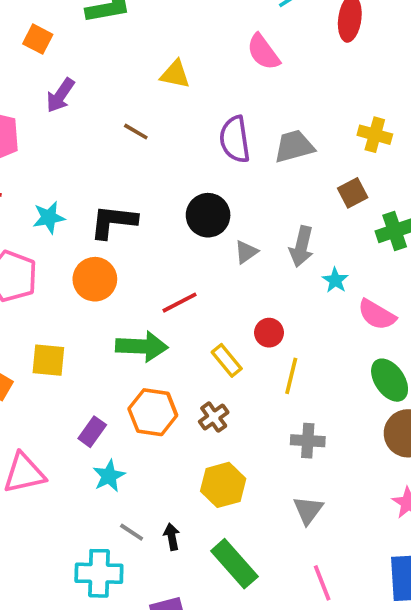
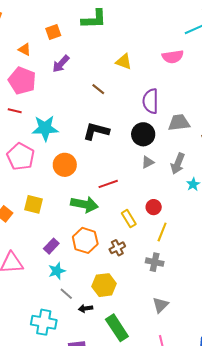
orange square: (38, 39) -> (53, 32), turned 35
pink semicircle: (263, 52) -> (173, 57), turned -70
gray trapezoid: (294, 146) -> (179, 123), moved
black circle: (208, 215) -> (143, 134), moved
cyan star: (49, 217) -> (45, 128), size x1.5
black L-shape: (113, 222) -> (96, 131), moved
gray cross: (308, 441) -> (155, 262), moved
yellow hexagon: (223, 485) -> (104, 285), moved
gray line: (132, 532) -> (66, 294), moved
black arrow: (172, 537) -> (86, 308), turned -96

